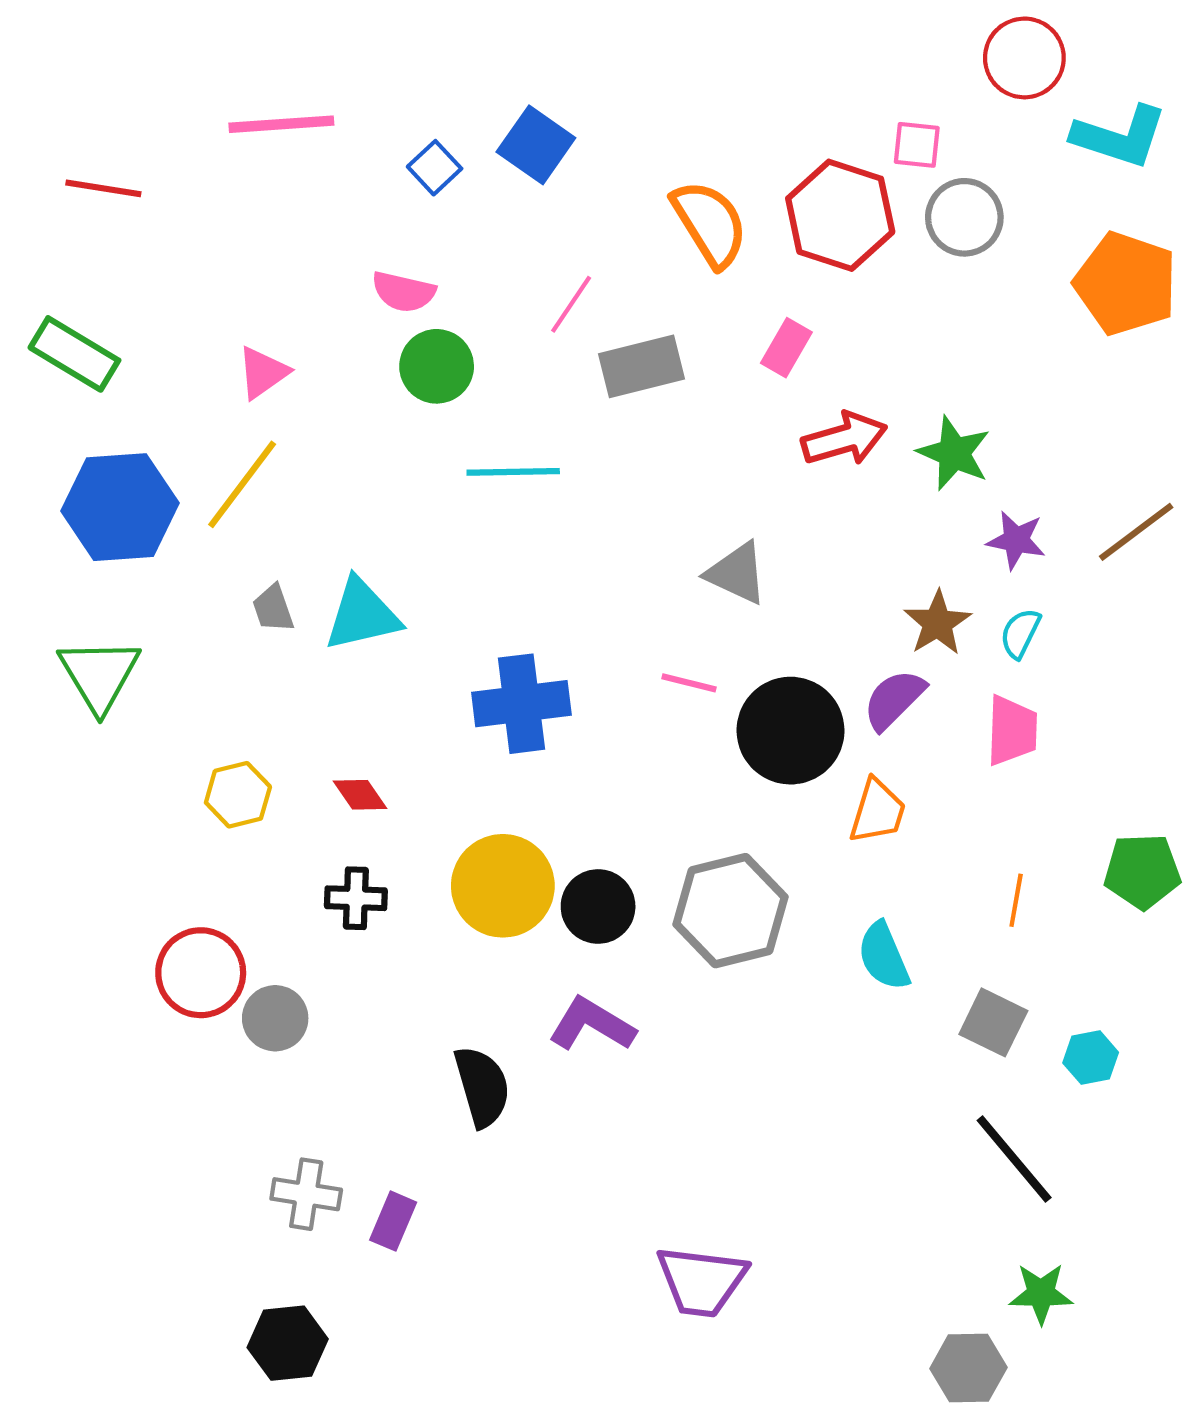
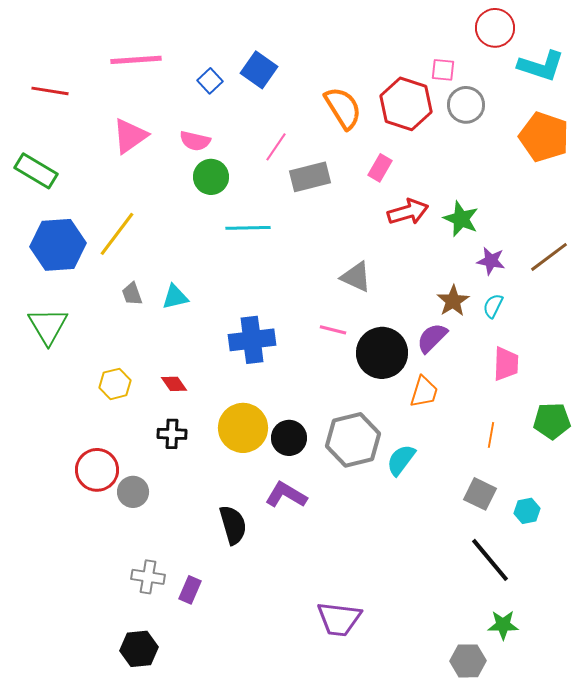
pink triangle: (263, 373) -> (130, 136), moved, size x1.4
cyan triangle: (362, 615) -> (175, 297), size x0.7
pink trapezoid: (1012, 731) -> (506, 364), moved
cyan semicircle: (884, 956) -> (401, 460), moved, turned 60

